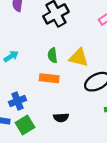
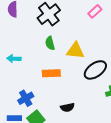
green semicircle: (53, 55) -> (50, 43), moved
cyan arrow: (11, 56) -> (14, 59), turned -136

